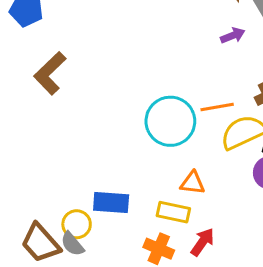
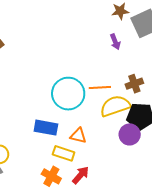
purple arrow: (233, 35) -> (115, 42), turned 84
blue rectangle: (111, 202) -> (46, 128), moved

